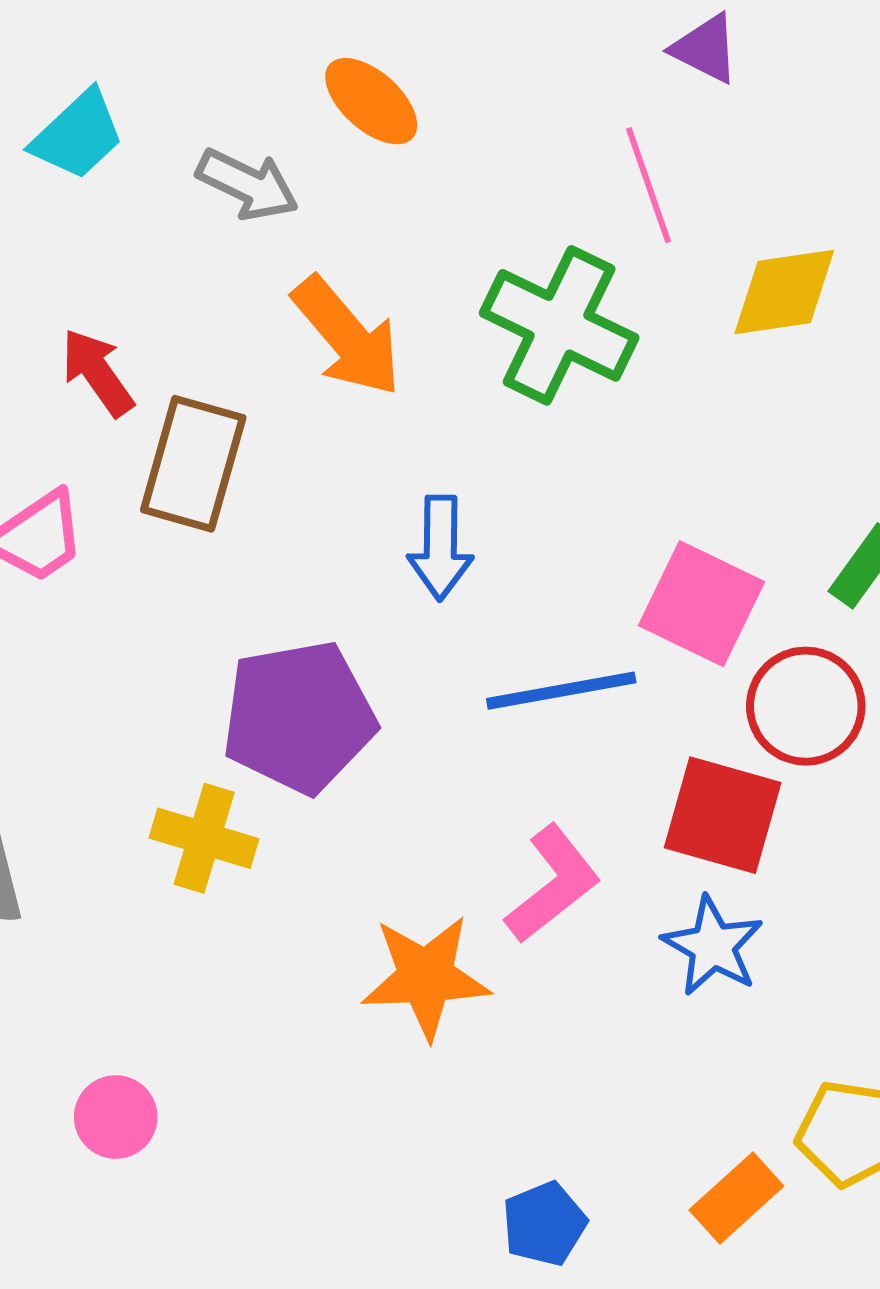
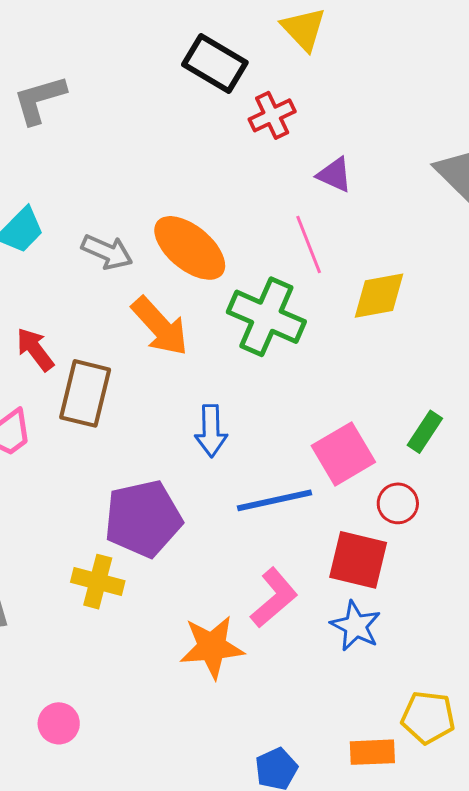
orange ellipse: (371, 101) -> (190, 248), moved, size x1.5
pink square: (701, 604) -> (343, 454), turned 36
red circle: (806, 706) -> (398, 503), size x0.7
orange rectangle: (736, 1198) -> (372, 752), turned 42

